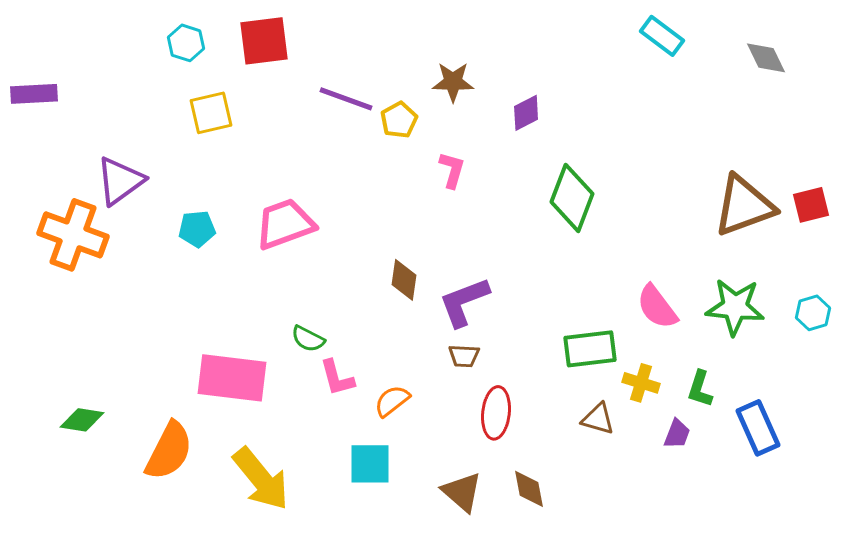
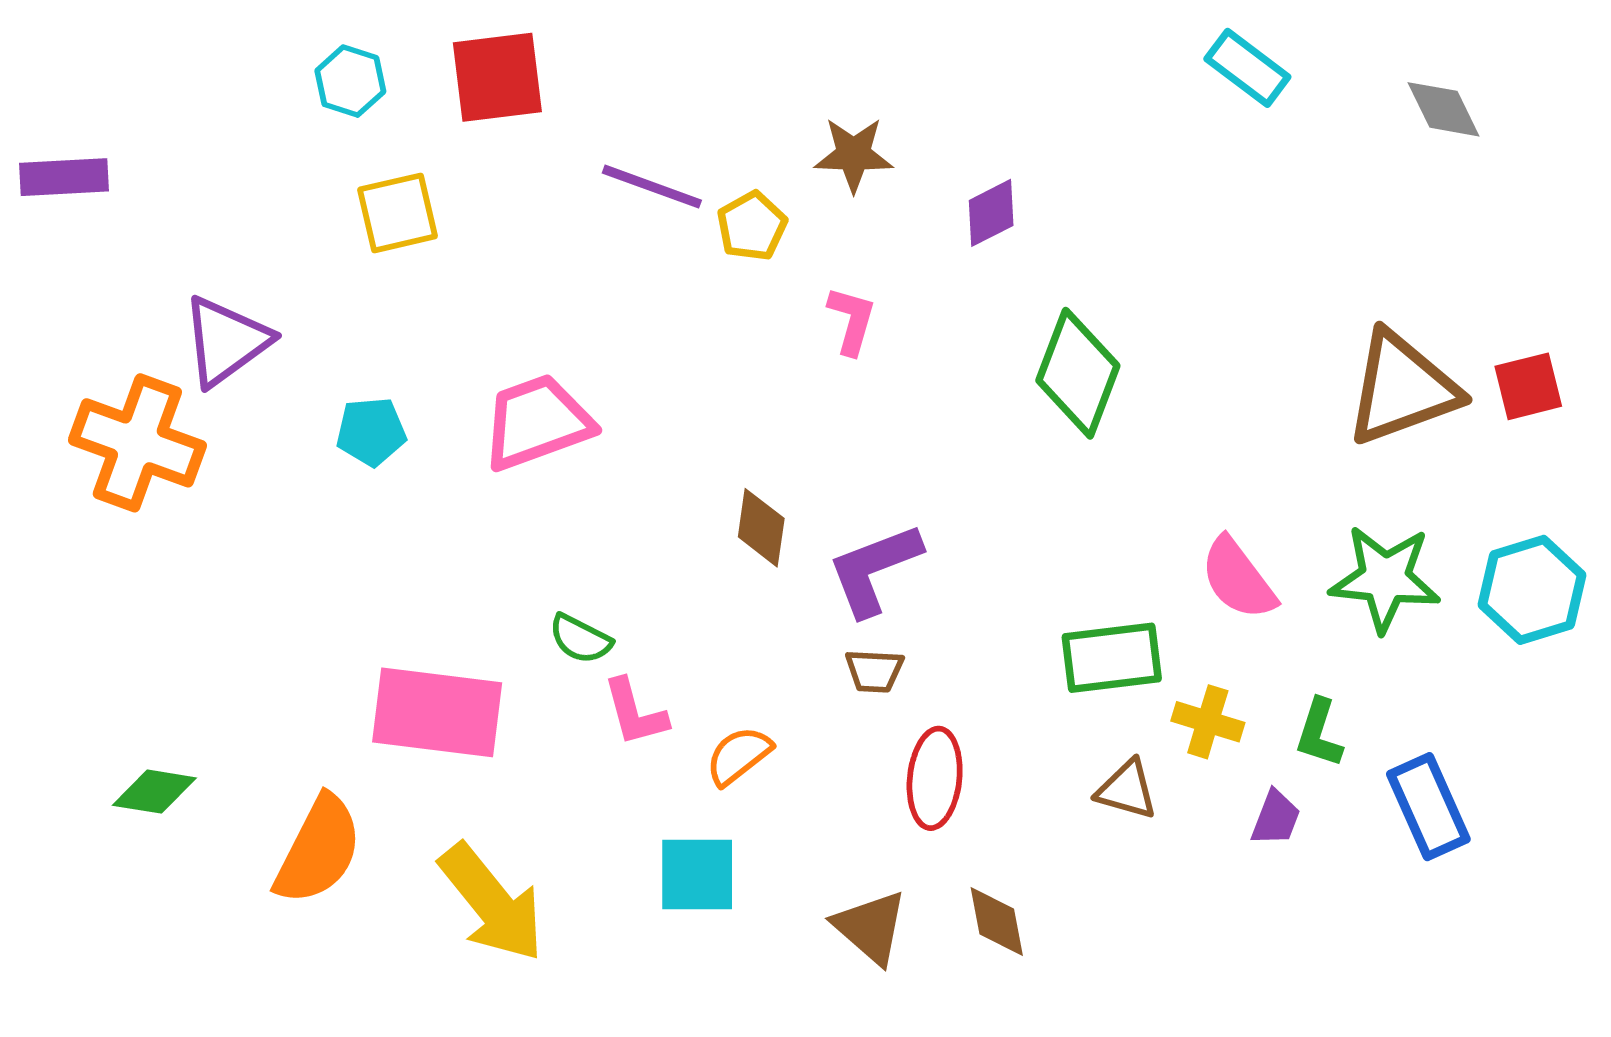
cyan hexagon: (813, 313) -> (1532, 590), size x1.6

